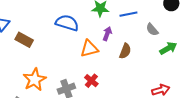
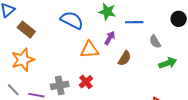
orange star: (35, 80) -> (23, 60), moved

